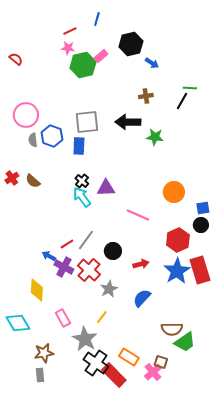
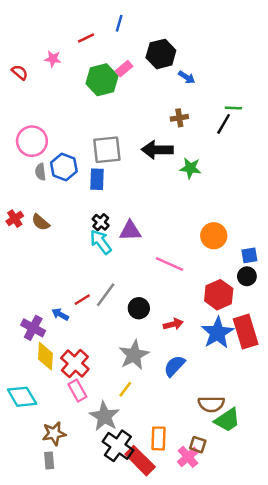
pink star: (68, 48) -> (53, 59), moved
purple cross: (64, 267) -> (33, 328), moved
red cross: (89, 270) -> (75, 364), moved
gray star: (109, 289) -> (134, 355), size x1.4
orange rectangle: (129, 357) -> (158, 438), turned 60

